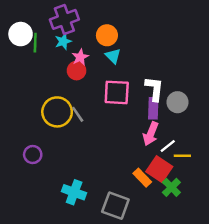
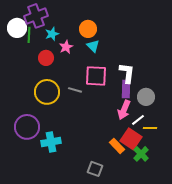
purple cross: (64, 19) -> (36, 16), moved
red circle: (77, 71) -> (46, 58), moved
gray circle: (177, 102) -> (146, 97), moved
gray line: (78, 114) -> (75, 90), moved, turned -40
purple circle: (33, 155) -> (27, 127), size x1.6
cyan cross: (74, 192) -> (51, 142), moved, turned -30
gray square: (115, 206) -> (95, 169), size x0.7

